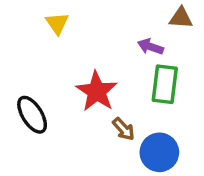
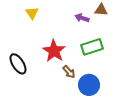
purple arrow: (150, 47) -> (82, 18), moved
green rectangle: (165, 84) -> (92, 47), turned 65

